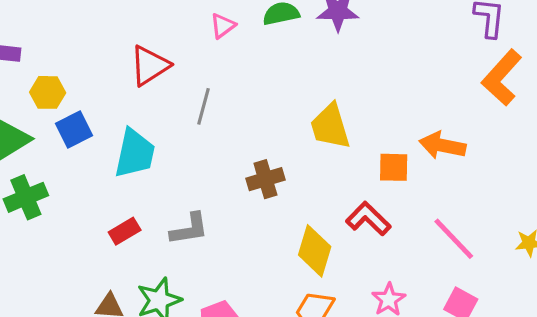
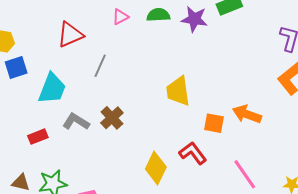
brown cross: (265, 179) -> (112, 118), moved, turned -35
gray L-shape: (189, 229) -> (76, 122), moved, turned -148

